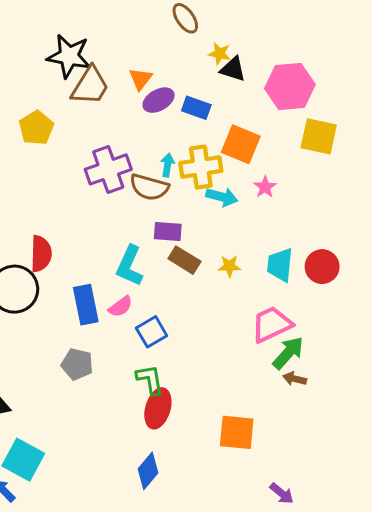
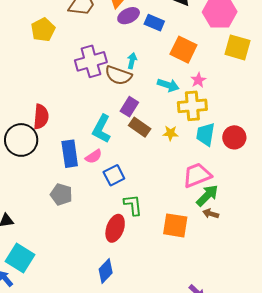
yellow cross: (201, 167) -> (192, 106), moved
purple rectangle: (168, 232) -> (129, 107), turned -66
green L-shape: (150, 380) -> (133, 205), moved
orange square: (237, 432) -> (175, 225), moved

